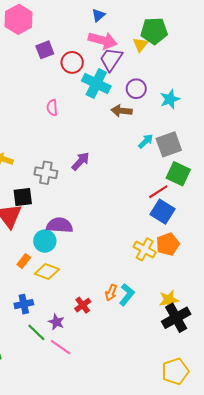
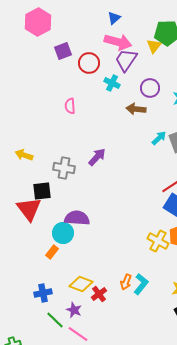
cyan cross: (96, 83) -> (112, 83), size x0.6
orange rectangle: (24, 261) -> (52, 252), moved
yellow diamond: (47, 272) -> (81, 284), moved

